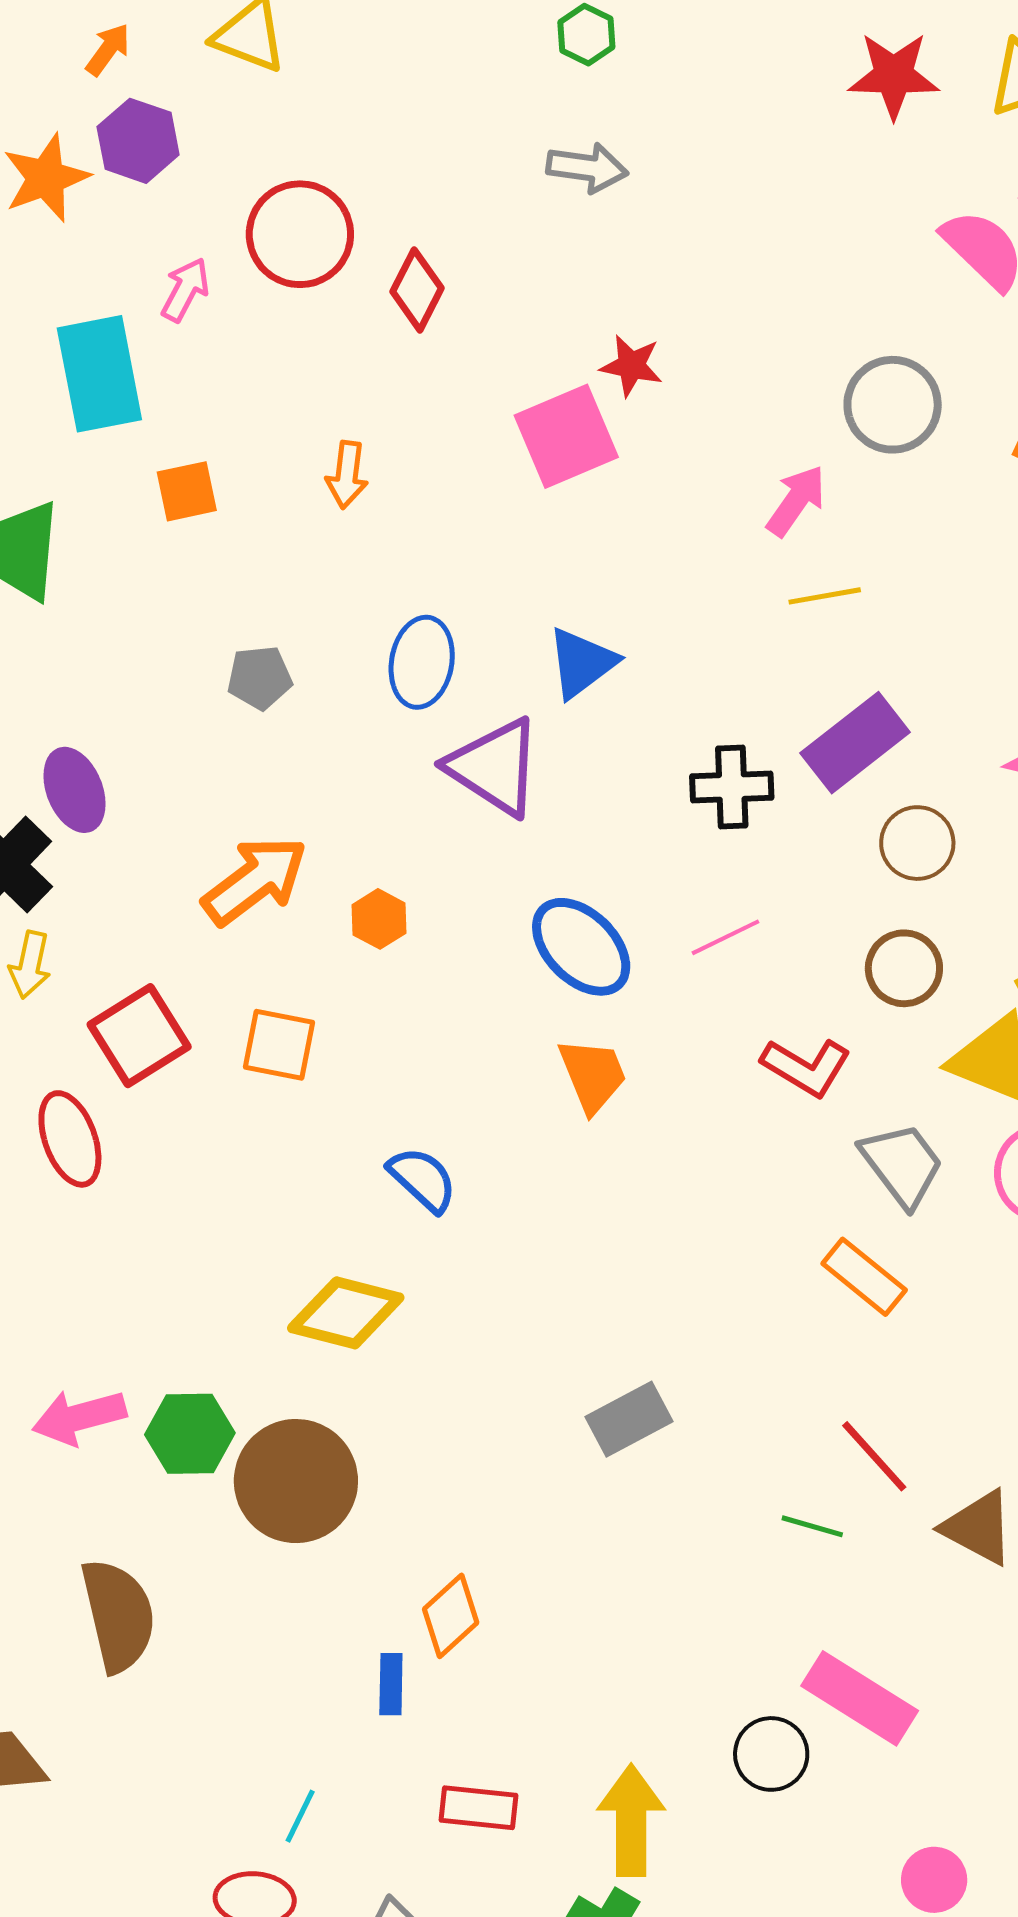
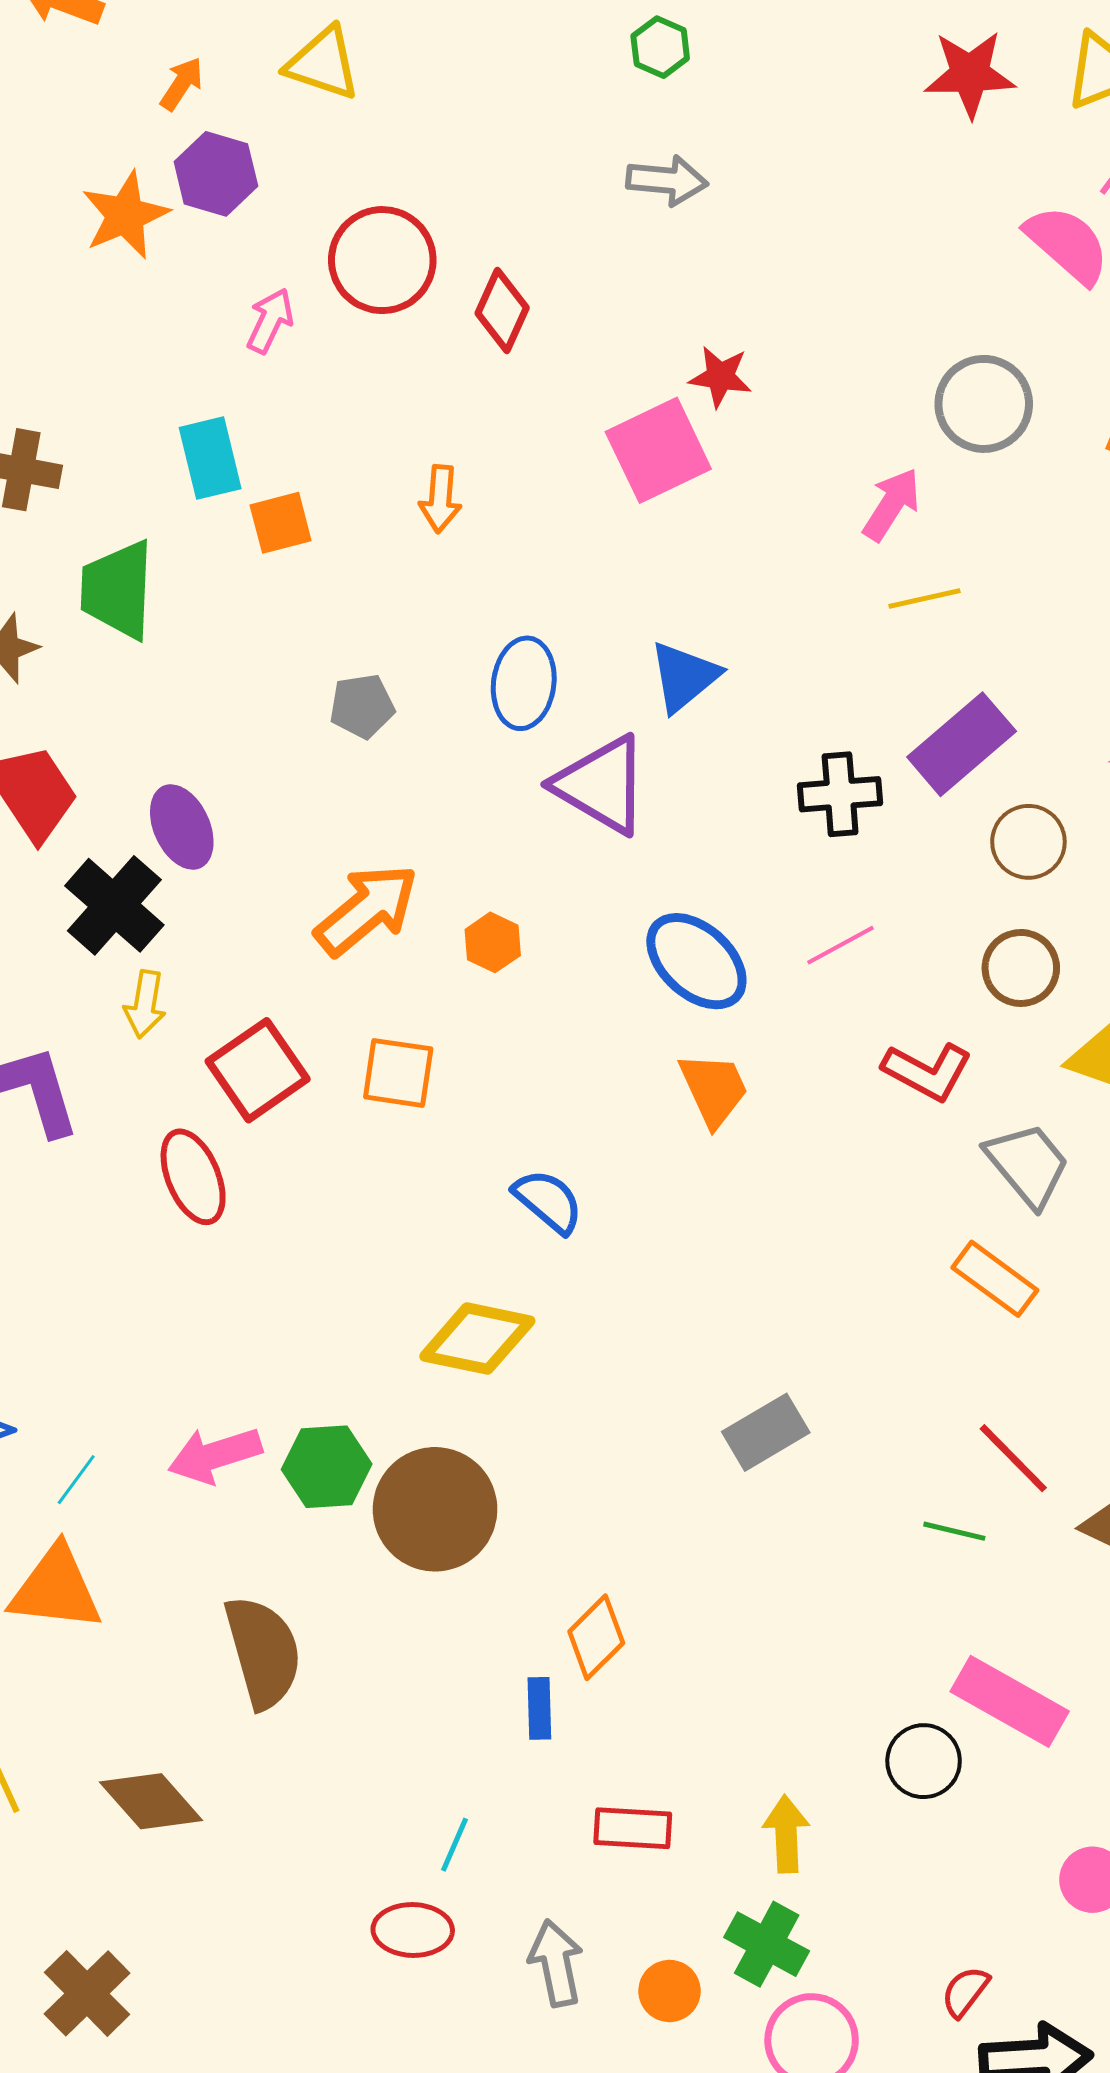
cyan rectangle: (99, 374) -> (210, 458), moved, size x0.7
yellow arrow: (631, 1820) -> (786, 1834), size x0.7

